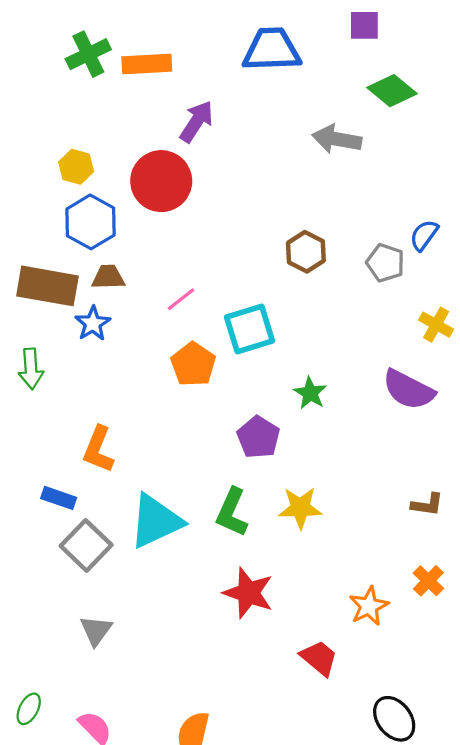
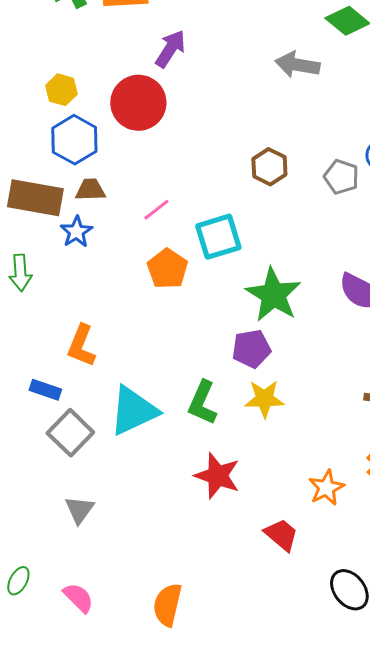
green star: (310, 393) -> (273, 295), size x1.8
purple pentagon: (258, 437) -> (251, 349), moved, turned 30

